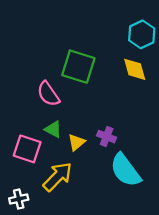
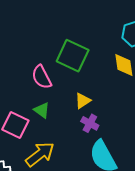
yellow triangle: (77, 142) -> (83, 101), moved

